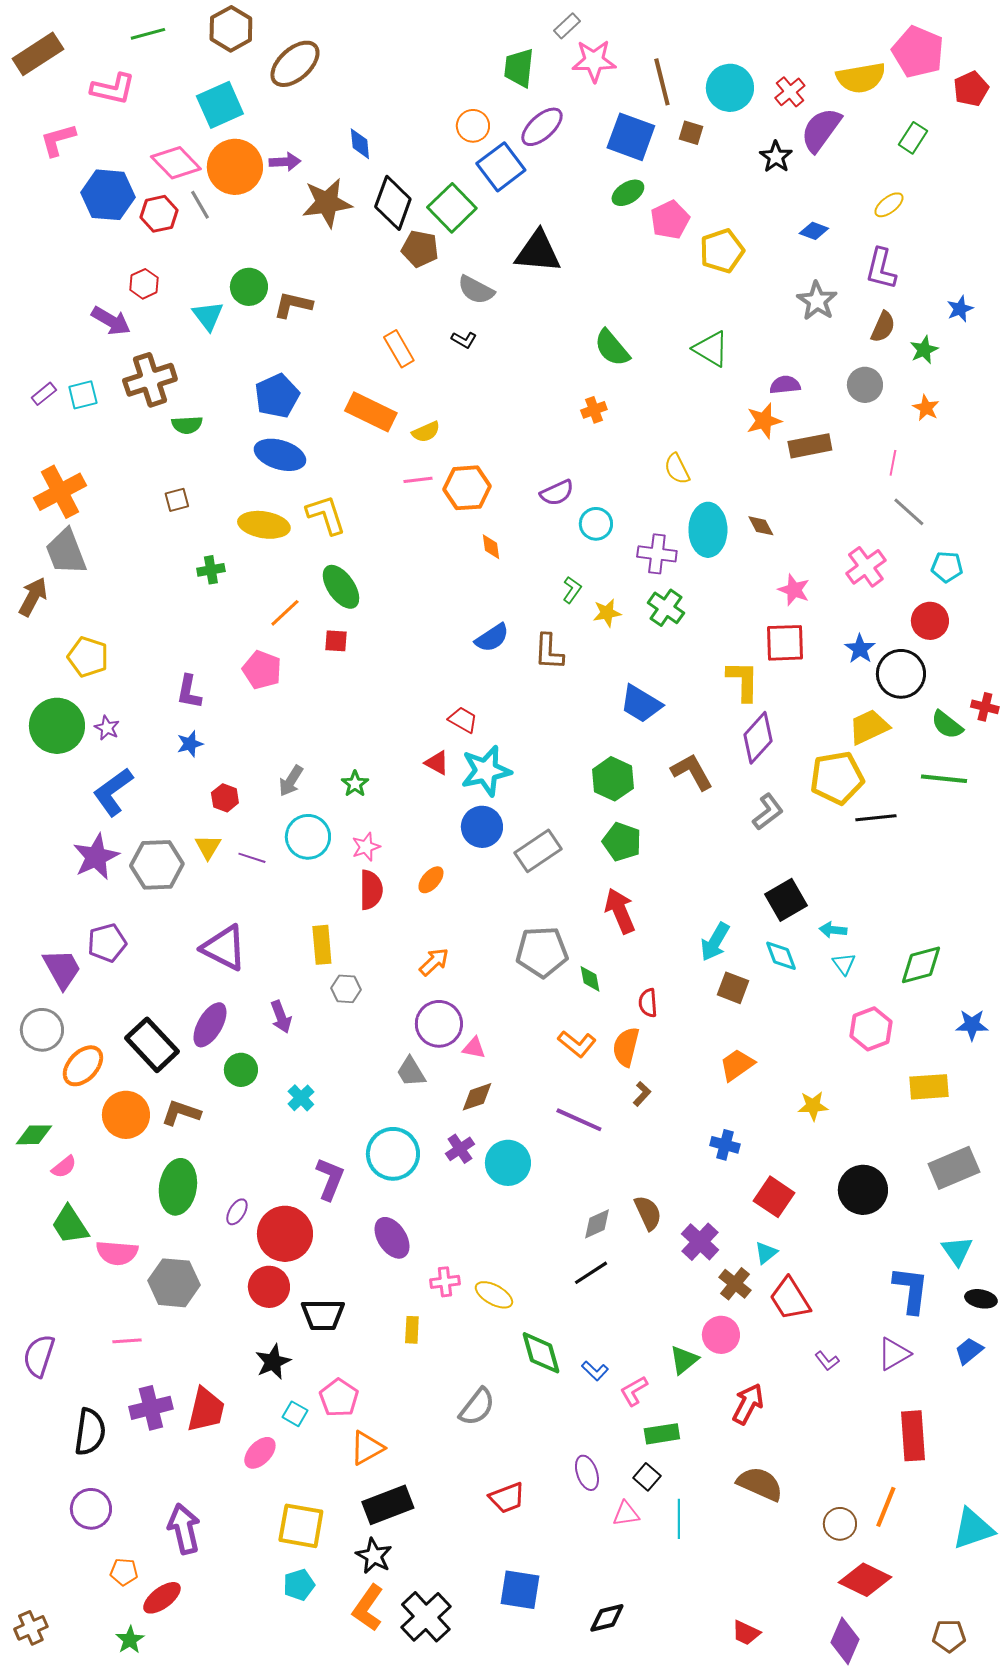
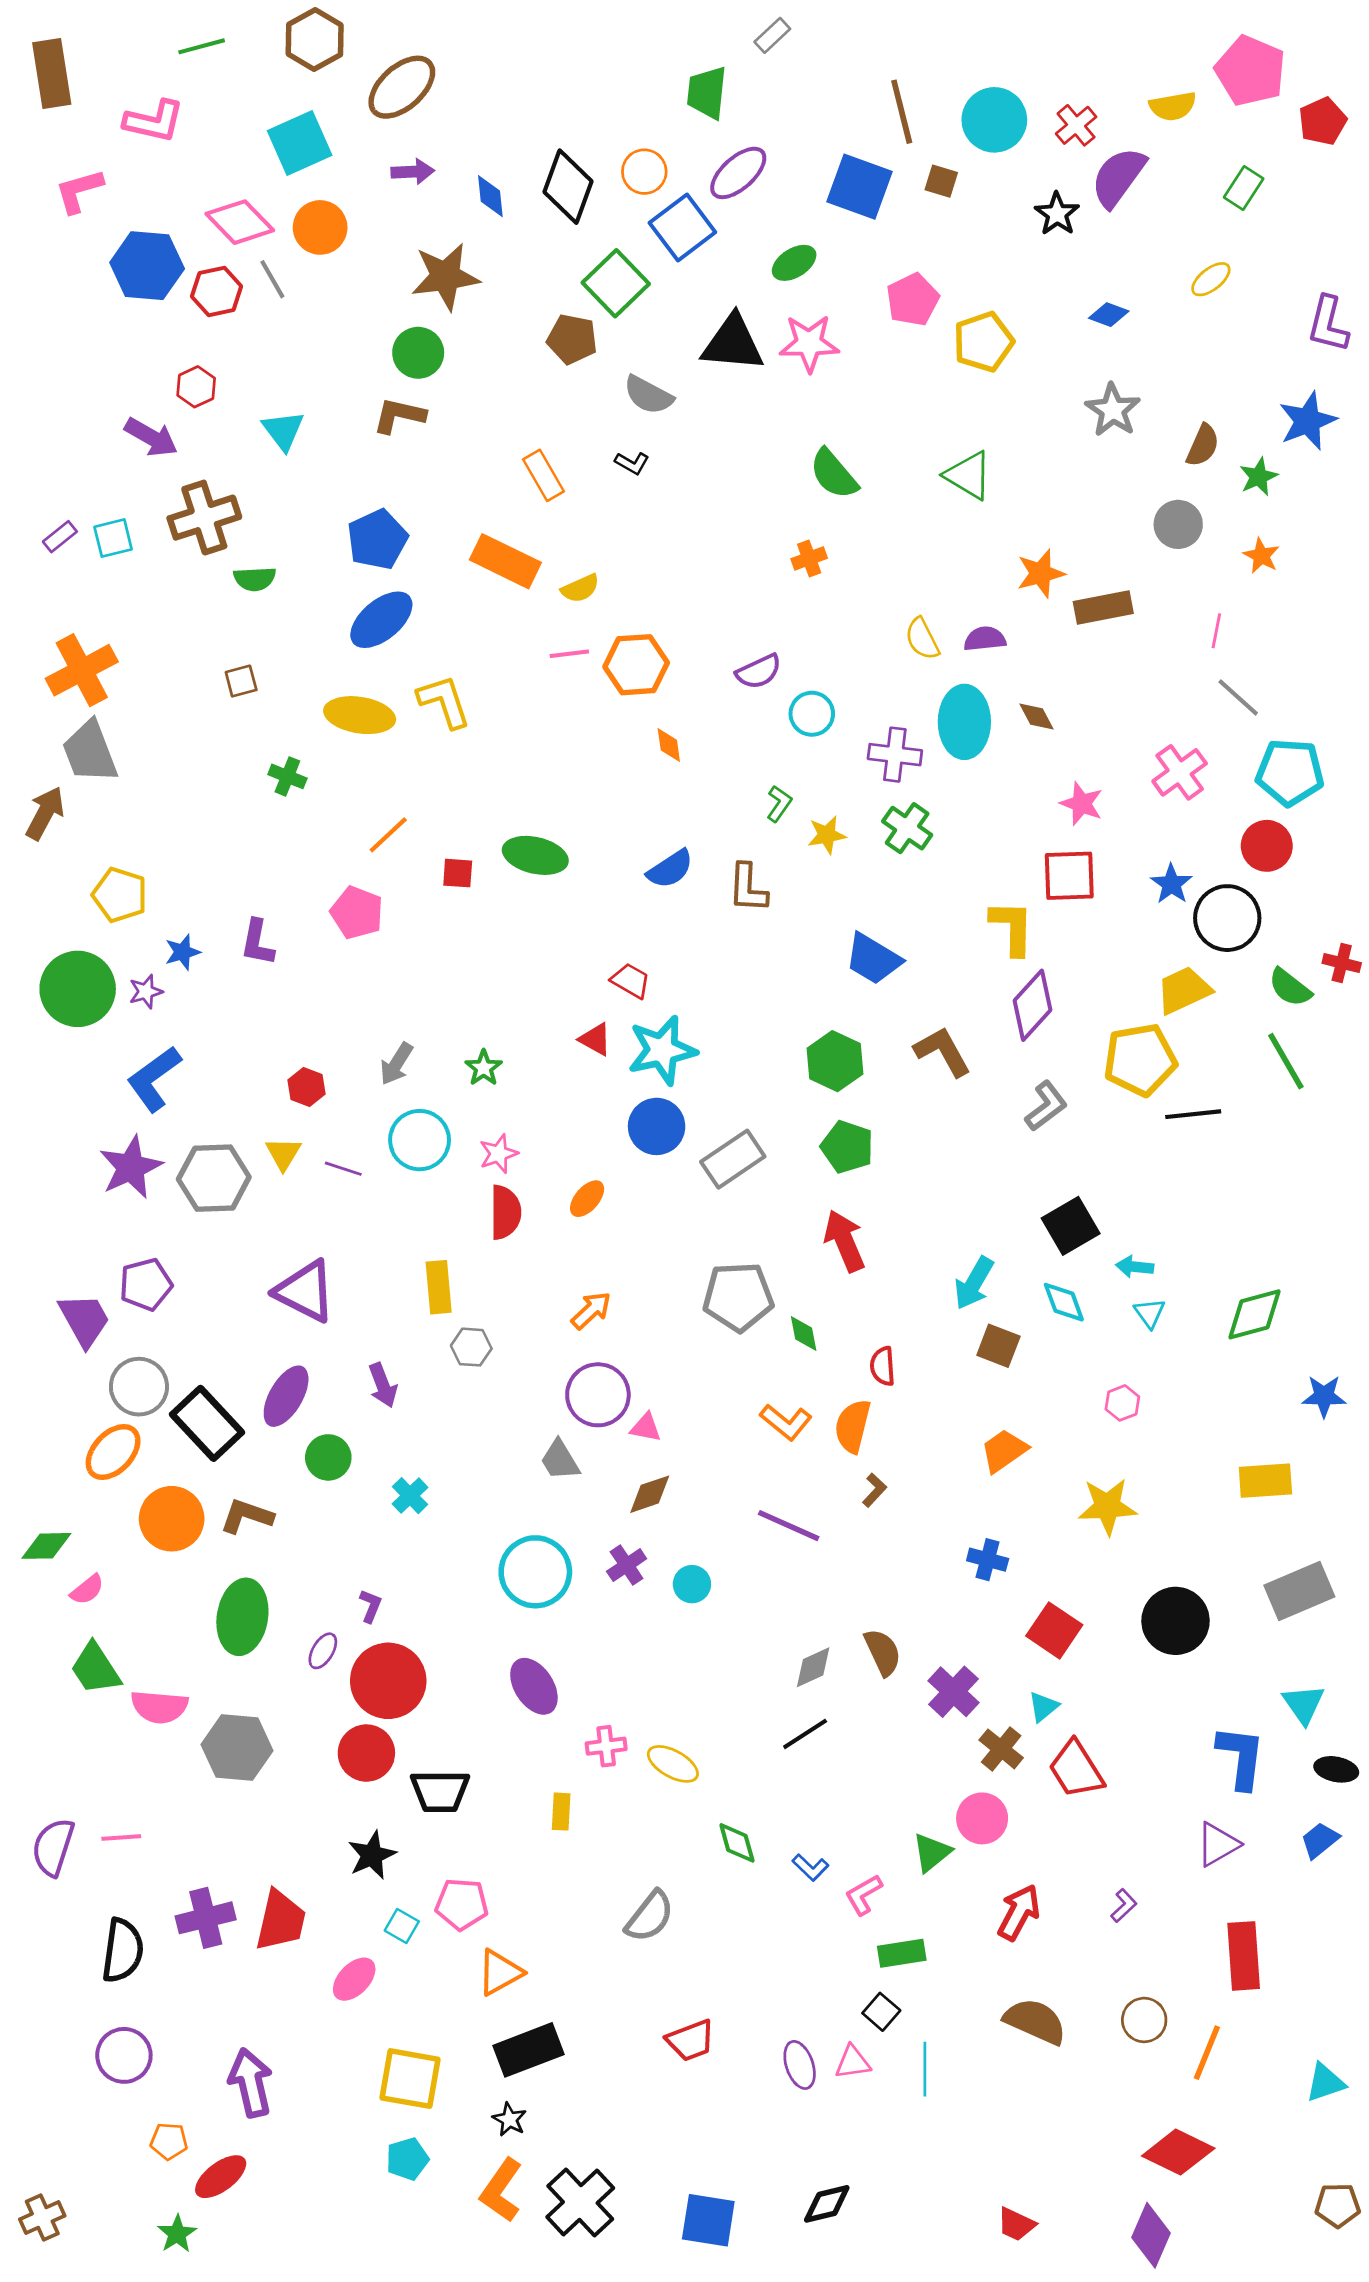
brown rectangle: (38, 54) -> (52, 74), turned -66
pink star: (594, 61) -> (809, 343), moved
yellow semicircle: (861, 78) -> (1173, 106), size x0.7
purple arrow: (285, 162) -> (413, 172), moved
orange circle: (235, 167) -> (320, 227), size x0.7
green ellipse: (628, 193) -> (794, 263), moved
black diamond: (393, 203) -> (568, 187), moved
purple L-shape: (881, 269) -> (1328, 324), moved
green circle: (249, 287) -> (418, 353), moved
blue star: (960, 309) -> (1308, 421), size x1.6
purple semicircle: (785, 385) -> (985, 639), moved
blue ellipse: (280, 455) -> (381, 620), turned -57
cyan pentagon: (947, 567) -> (1290, 772), size x1.6
green cross: (211, 570) -> (287, 776), turned 32
green ellipse: (341, 587) -> (535, 855), moved, turned -42
purple star: (107, 728) -> (146, 992), turned 30
blue star: (190, 744) -> (183, 952), moved
green line: (944, 779) -> (1286, 1061), turned 54
pink hexagon: (871, 1029) -> (1122, 1403), moved, size x0.6
gray circle: (42, 1030) -> (139, 1387), moved
yellow star: (813, 1106) -> (1107, 1506), size x1.4
cyan circle: (508, 1163) -> (692, 1584), size x0.6
purple L-shape: (330, 1179) -> (370, 1606), moved, size x0.6
pink line: (127, 1341) -> (121, 1837), moved
green diamond: (541, 1353) -> (737, 1843), size x0.7
purple L-shape: (827, 1361) -> (1124, 1906), moved, turned -95
pink pentagon: (339, 1398) -> (462, 1904), turned -30
purple ellipse: (587, 1473) -> (800, 2065), moved
brown circle: (840, 1524) -> (1144, 2020), moved
cyan triangle: (973, 1529) -> (1325, 2083), size x0.7
black star: (374, 1556) -> (509, 2119), size x0.7
blue square: (520, 1590) -> (708, 2220), moved
brown pentagon: (949, 1636) -> (1338, 2205), moved

